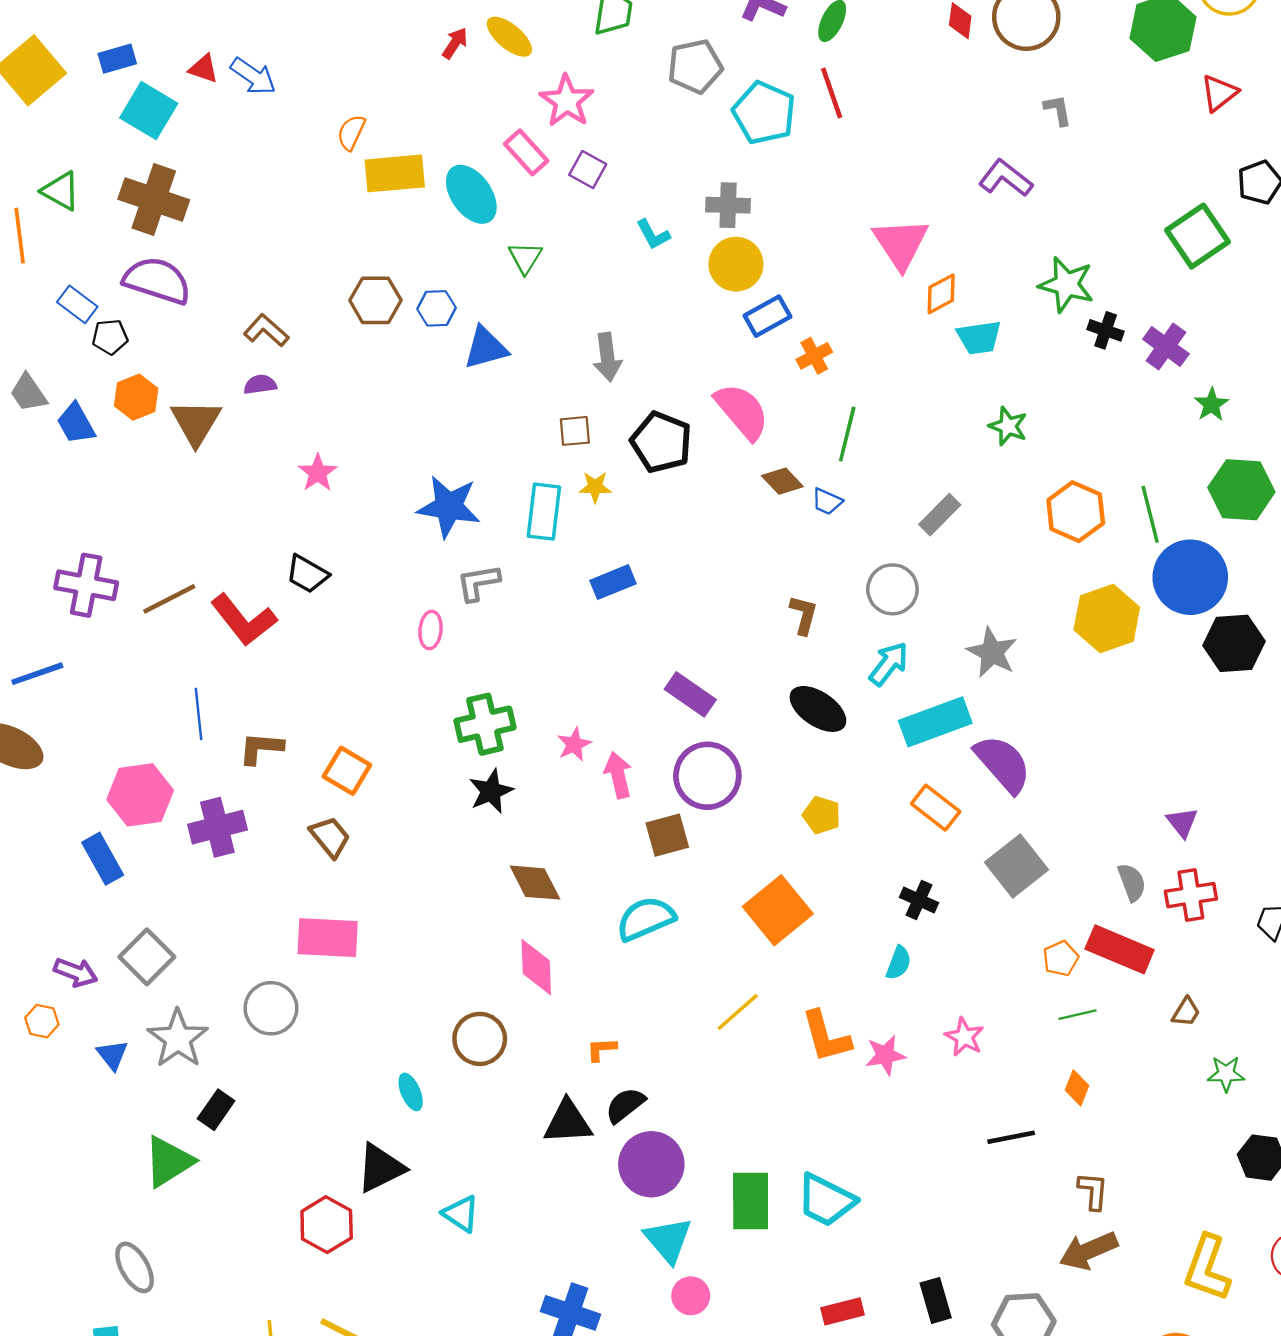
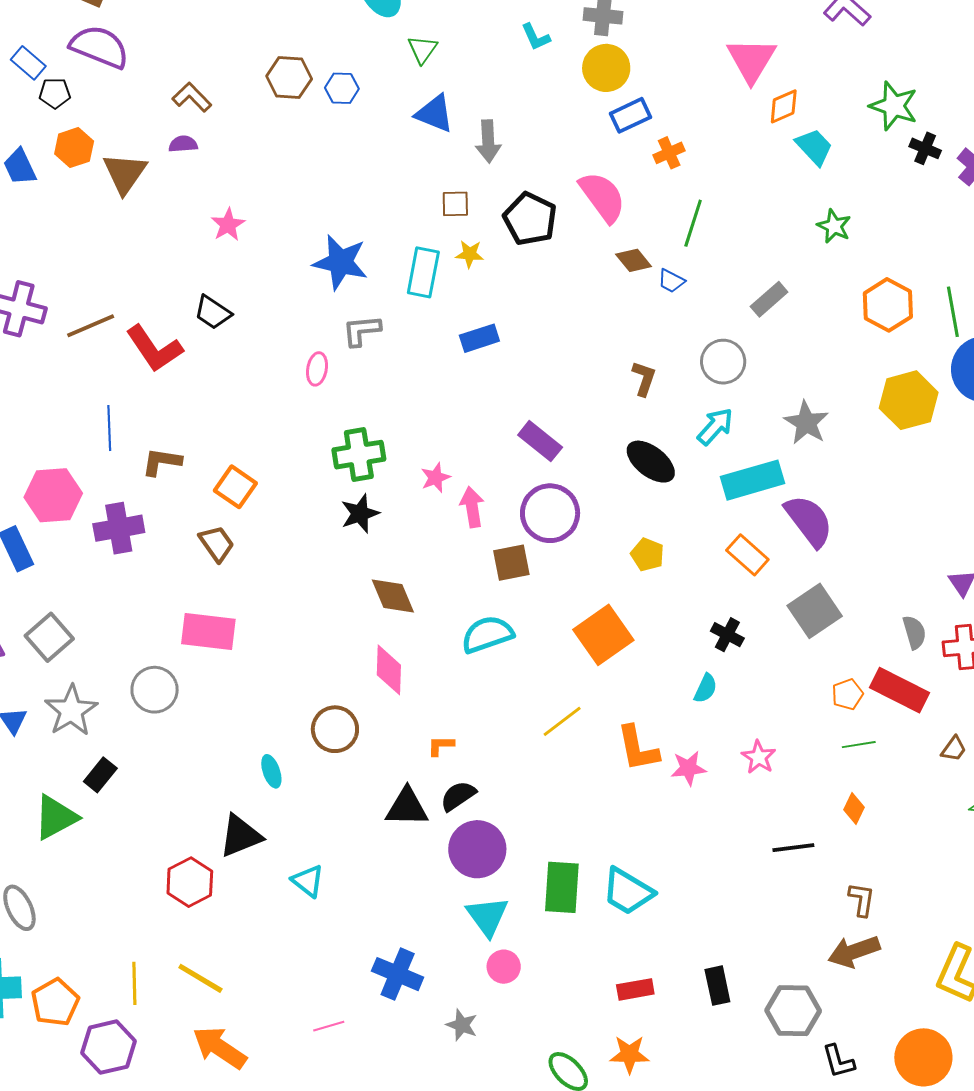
cyan trapezoid: (979, 337) -> (814, 147), turned -129
blue triangle: (486, 348) -> (435, 114), moved, turned 33

